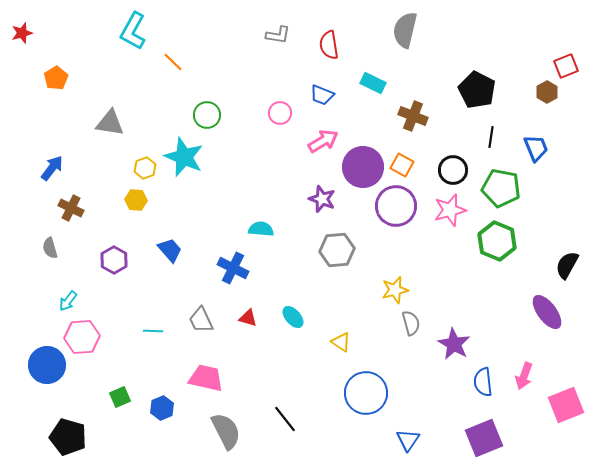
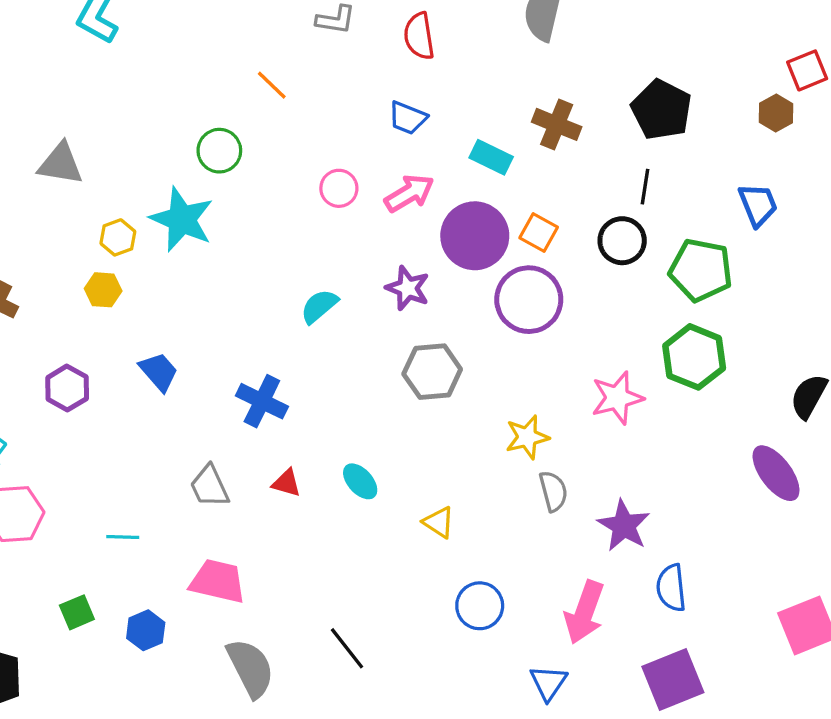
orange line: (173, 62) -> (272, 85), moved
cyan rectangle: (373, 83) -> (491, 157), moved
pink circle: (280, 113) -> (339, 188), moved
brown cross: (413, 116) -> (557, 124), moved
black line: (491, 137) -> (645, 187), moved
pink star: (450, 210) -> (617, 398), moved
cyan semicircle: (261, 229) -> (319, 306), moved, turned -45
cyan line: (153, 331) -> (123, 537), moved
pink arrow: (524, 376) -> (584, 612), moved, size x1.4
blue circle: (366, 393) -> (480, 606), size x0.7

